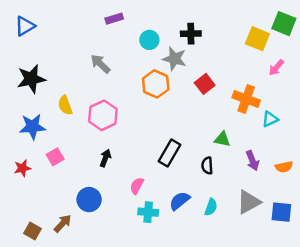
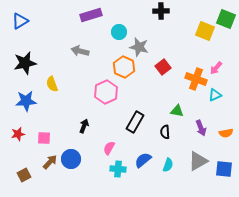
purple rectangle: (114, 19) -> (91, 15), size x1.5
black cross: (191, 34) -> (161, 11), moved
gray arrow: (100, 64) -> (80, 51), turned -30
pink arrow: (276, 68) -> (216, 68), moved
pink hexagon: (103, 115) -> (106, 92), moved
pink square: (55, 157) -> (44, 138), moved, turned 32
brown arrow: (63, 223) -> (50, 162), moved
brown square: (32, 231) -> (24, 175), moved, turned 32

